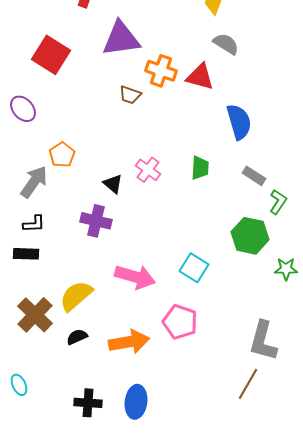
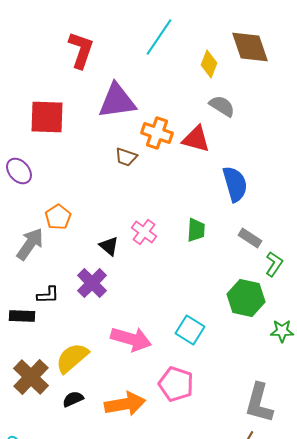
red square: (51, 55) -> (47, 117), turned -30
purple cross: (96, 221) -> (92, 283), turned 32
black L-shape: (34, 224) -> (48, 295), moved

